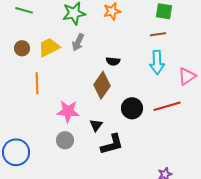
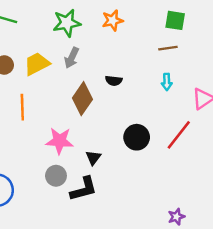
cyan arrow: (157, 62) -> (167, 82), size x0.6
brown diamond: (102, 85) -> (82, 99), moved
red line: (167, 106) -> (179, 135), turned -36
black L-shape: (112, 144) -> (84, 189), moved

